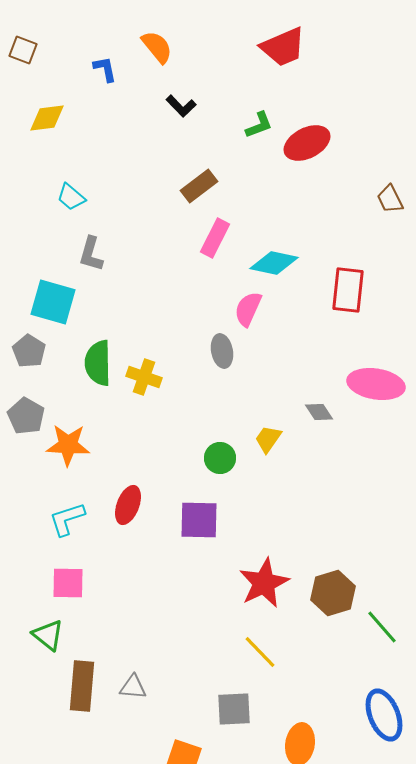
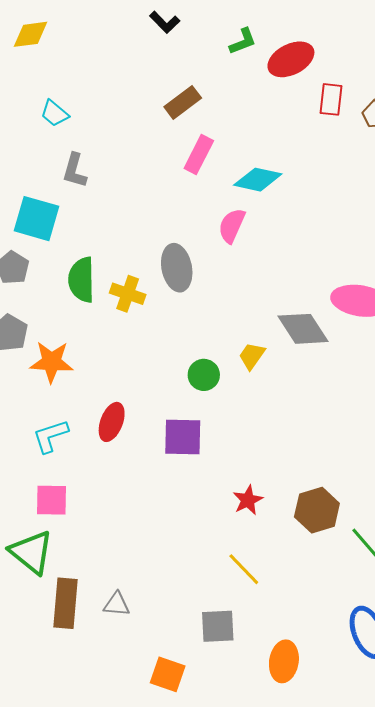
red rectangle: (348, 290) -> (331, 99), moved, size x0.7
gray ellipse: (222, 351) -> (177, 268), moved, size x1.4
gray diamond: (319, 412) -> (303, 329), size x1.8
red star: (264, 583) -> (248, 500), size x0.6
green triangle: (48, 635) -> (31, 552), size x1.4

